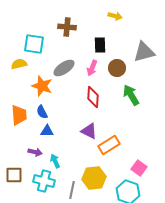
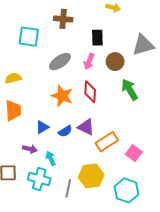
yellow semicircle: (19, 64) -> (13, 78), moved
orange star: (42, 86) -> (62, 96), moved
blue semicircle: (42, 112) -> (65, 131), moved, turned -96
blue triangle: (47, 131) -> (42, 127), turned -32
pink square: (139, 168) -> (134, 153), moved

